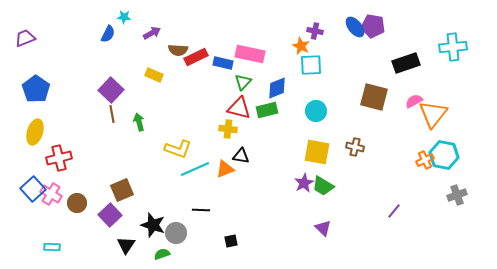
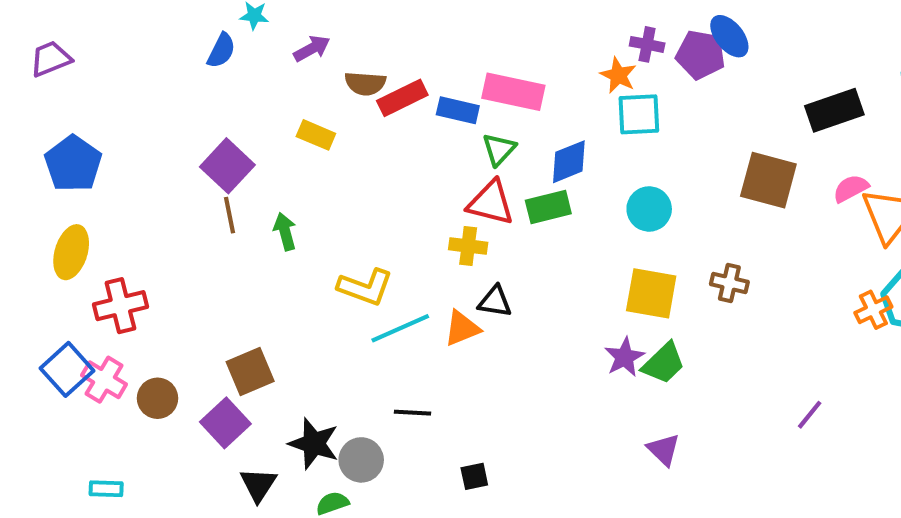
purple pentagon: (373, 26) -> (701, 55), moved
green trapezoid: (323, 186) -> (664, 363), turned -75

